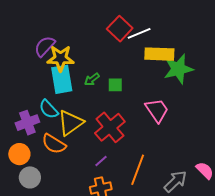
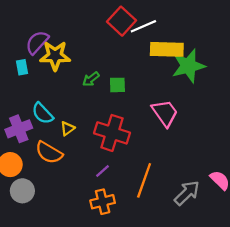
cyan rectangle: (62, 79) -> (22, 67), moved, size x0.5
yellow triangle: (71, 123) -> (67, 128), size x0.5
red cross: (110, 127) -> (112, 133), turned -32

